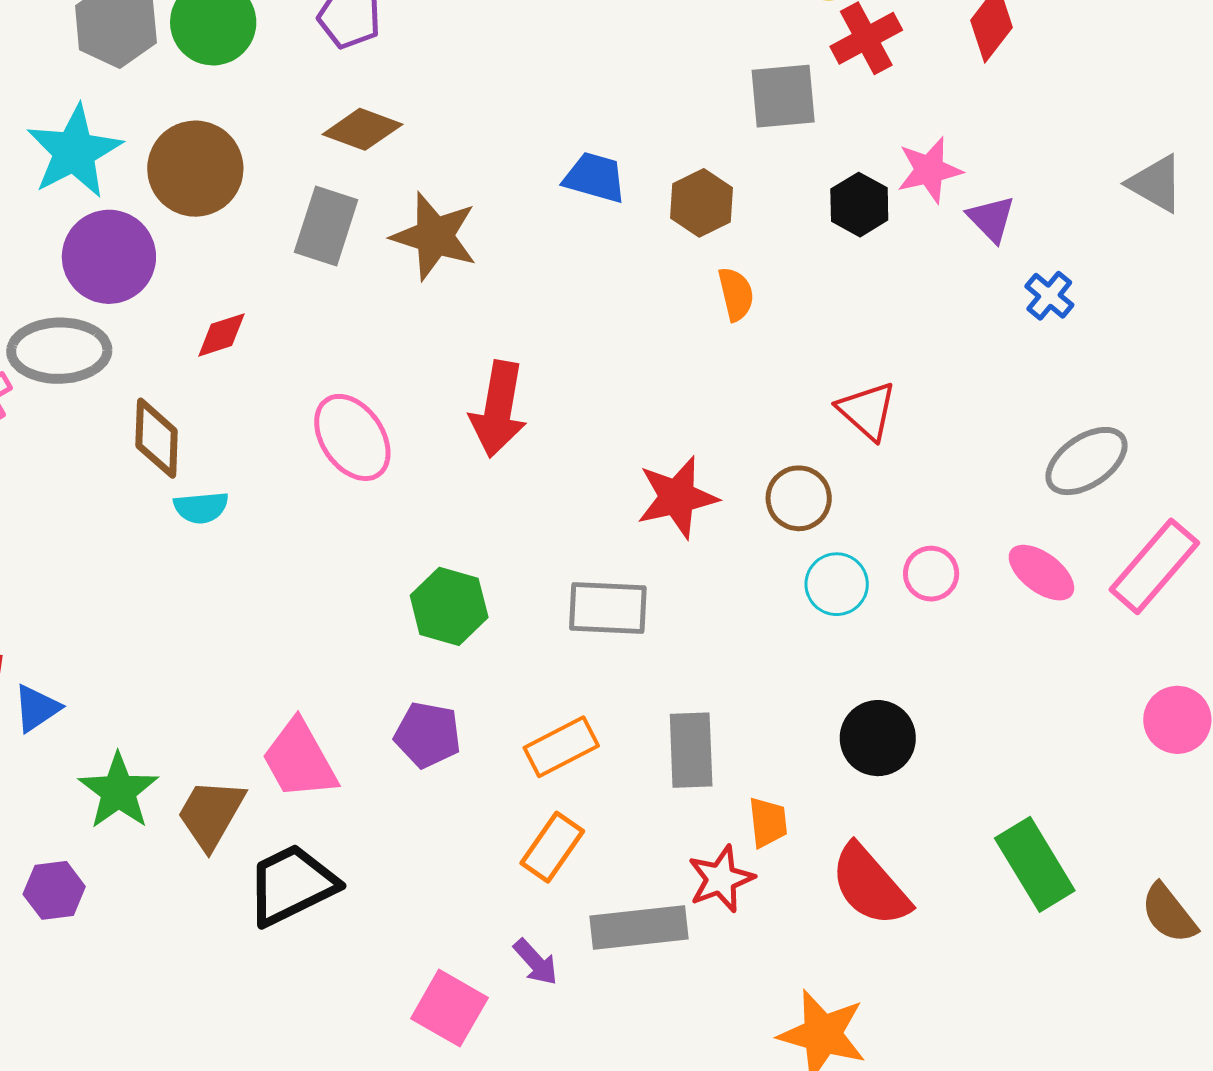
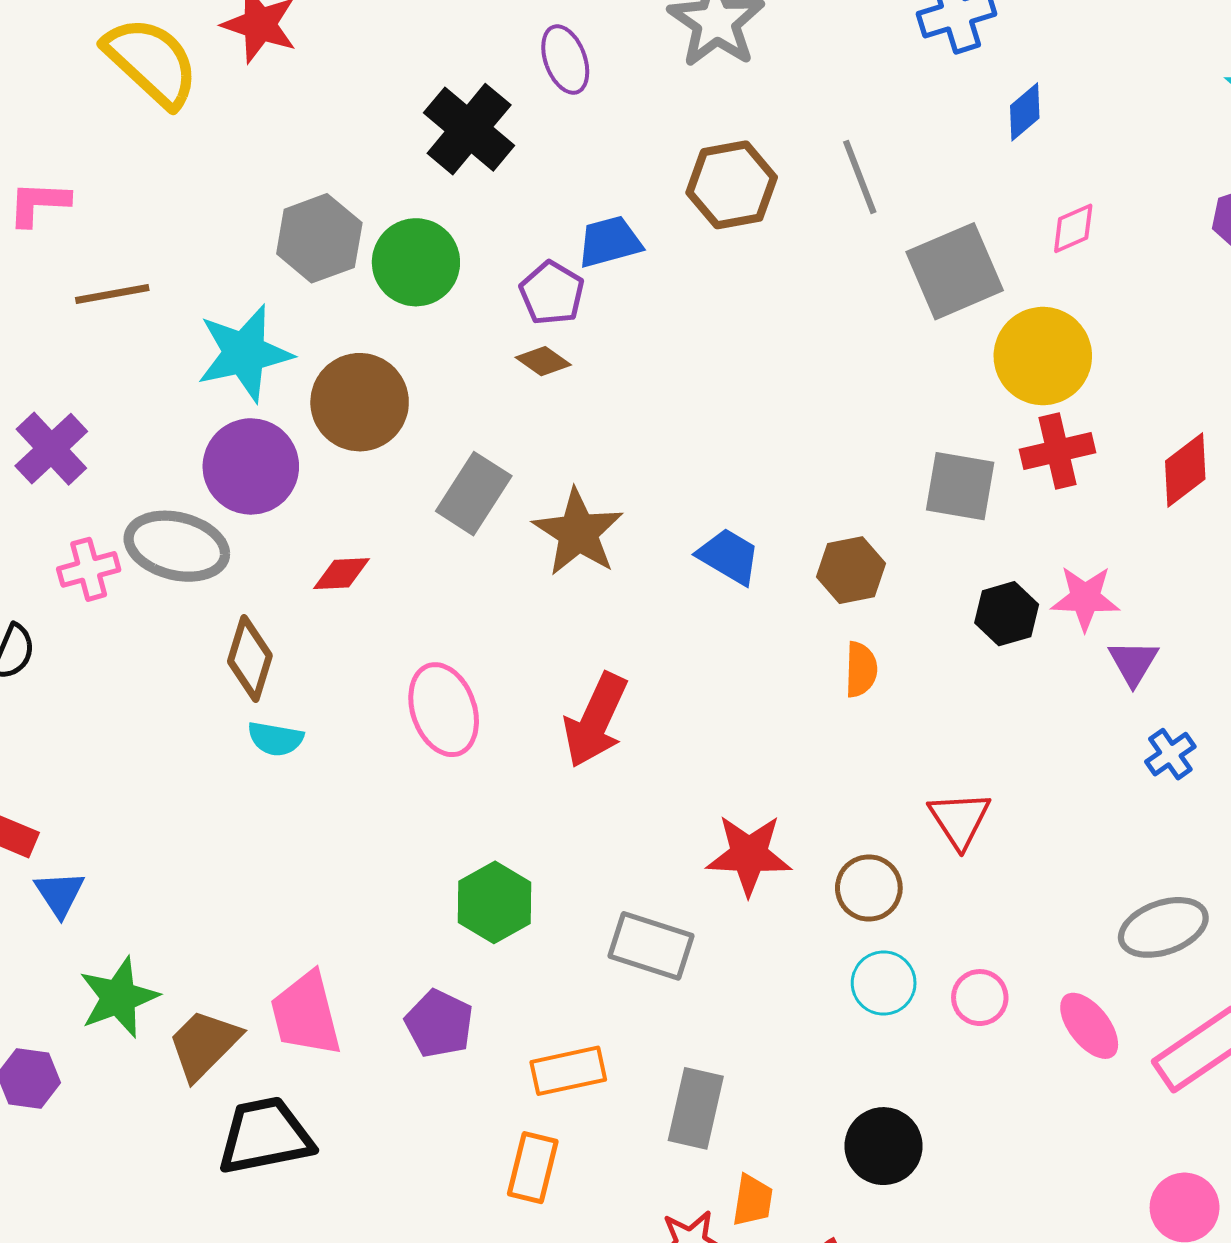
brown diamond: (362, 129) -> (543, 361), moved, size x0.7
blue trapezoid: (595, 177) -> (729, 556), moved
blue triangle: (37, 708) -> (60, 894), turned -44
orange rectangle: (552, 847) -> (533, 1168), turned -36

